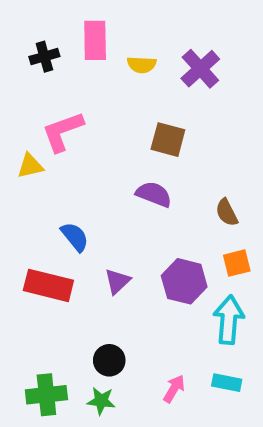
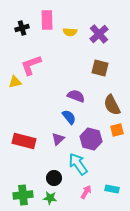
brown square: (168, 140) -> (100, 68), moved
brown semicircle: (227, 212) -> (112, 105), size x1.5
blue semicircle: (75, 237) -> (69, 117), moved
cyan arrow: (229, 320) -> (78, 164), moved, turned -40

